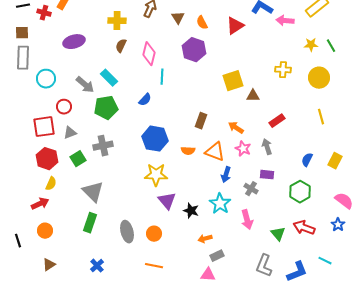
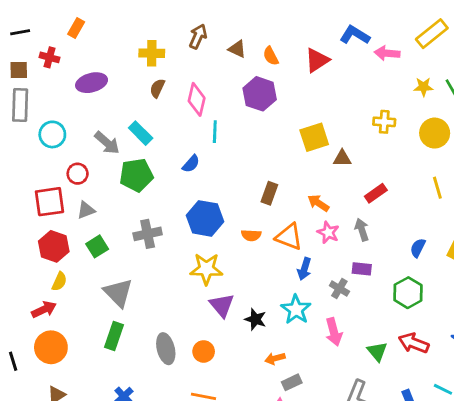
red cross: (44, 13) -> (50, 57), moved
brown triangle: (178, 18) -> (237, 49), turned -32
gray cross: (103, 146) -> (148, 234), moved
orange circle: (45, 231) -> (51, 347), size x1.5

